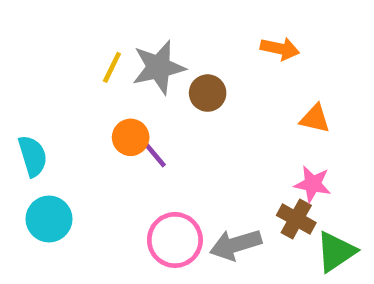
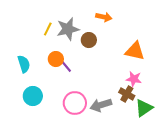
orange arrow: (280, 49) -> (104, 17), moved
orange triangle: (315, 119) -> (135, 51), size x1.5
cyan semicircle: (33, 156) -> (24, 64), moved
cyan circle: (49, 219) -> (33, 96), moved

